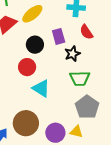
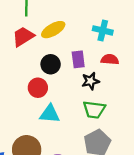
red semicircle: (86, 32) -> (110, 59), turned 119
cyan triangle: (41, 88) -> (50, 114), turned -36

